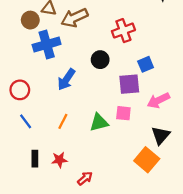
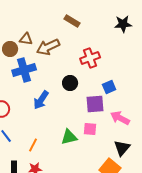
pink arrow: (158, 100) -> (120, 118), turned 54
orange line: (63, 121) -> (33, 145), moved

